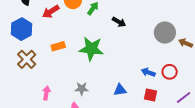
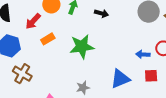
orange rectangle: (58, 46) -> (48, 39), moved
blue triangle: (120, 90) -> (120, 79), size x1.5

